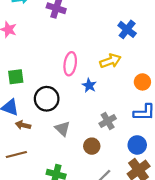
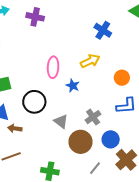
gray triangle: (63, 129) -> (61, 121), moved
blue circle: (137, 145) -> (111, 139), moved
brown circle: (92, 146) -> (80, 142), size x1.5

